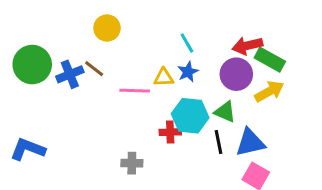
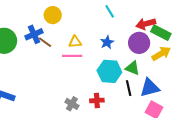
cyan line: (187, 43) -> (110, 11), moved
blue cross: (70, 74) -> (34, 34), moved
yellow triangle: (164, 77) -> (75, 42), moved
red cross: (170, 132) -> (97, 100), moved
gray cross: (132, 163) -> (72, 104), turned 32

